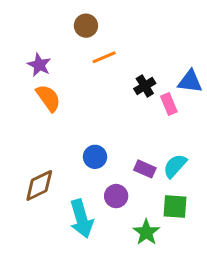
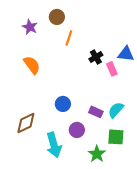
orange line: (104, 57) -> (69, 38), turned -49
purple star: (39, 65) -> (30, 27), moved

